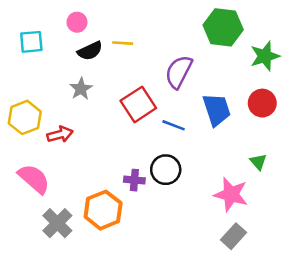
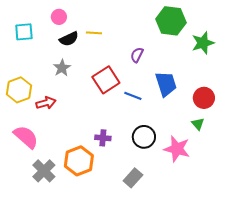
purple semicircle: (179, 72) -> (137, 55), size x0.6
red circle: (262, 103) -> (204, 98), moved
black circle: (166, 170) -> (144, 137), moved
gray rectangle: (234, 236) -> (133, 178), moved

